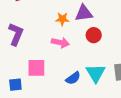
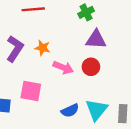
orange star: (62, 19) -> (43, 48), moved
red circle: (94, 35) -> (91, 67), moved

